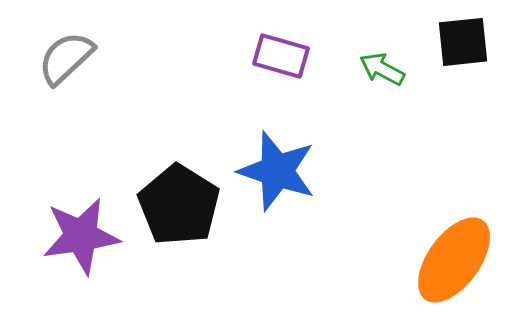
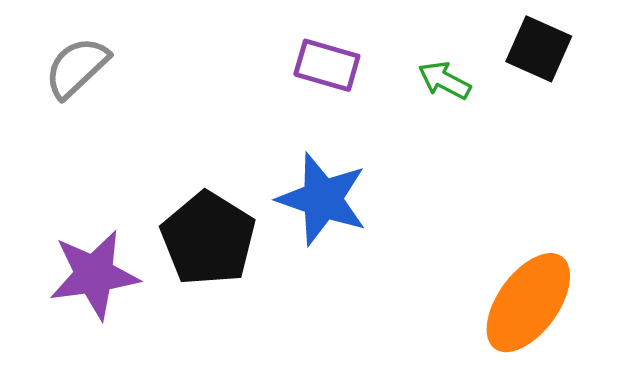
black square: (463, 42) -> (539, 49), turned 30

